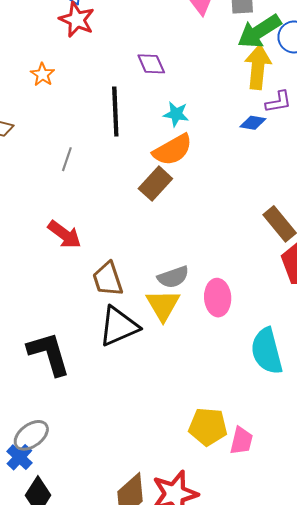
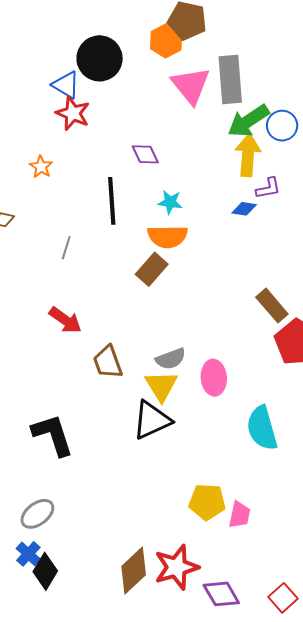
orange semicircle: (173, 150) -> (168, 237), turned 30
black triangle: (119, 326) -> (152, 420), moved
blue cross: (19, 457) -> (28, 554), moved

